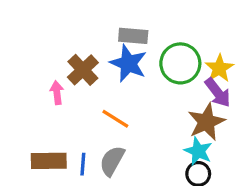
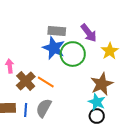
green circle: (180, 63) -> (73, 54), moved
brown cross: (83, 70) -> (26, 81), moved
purple arrow: (218, 93) -> (89, 33), moved

